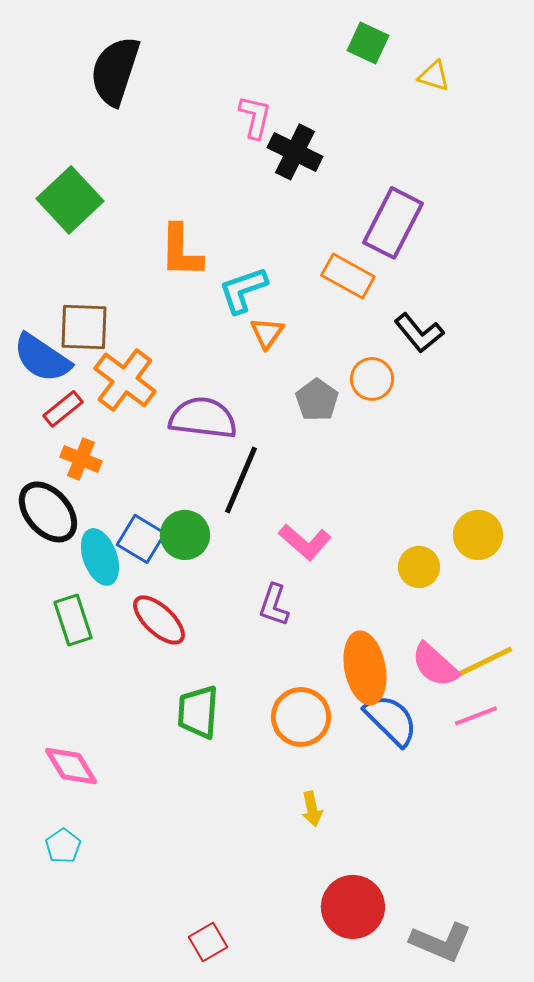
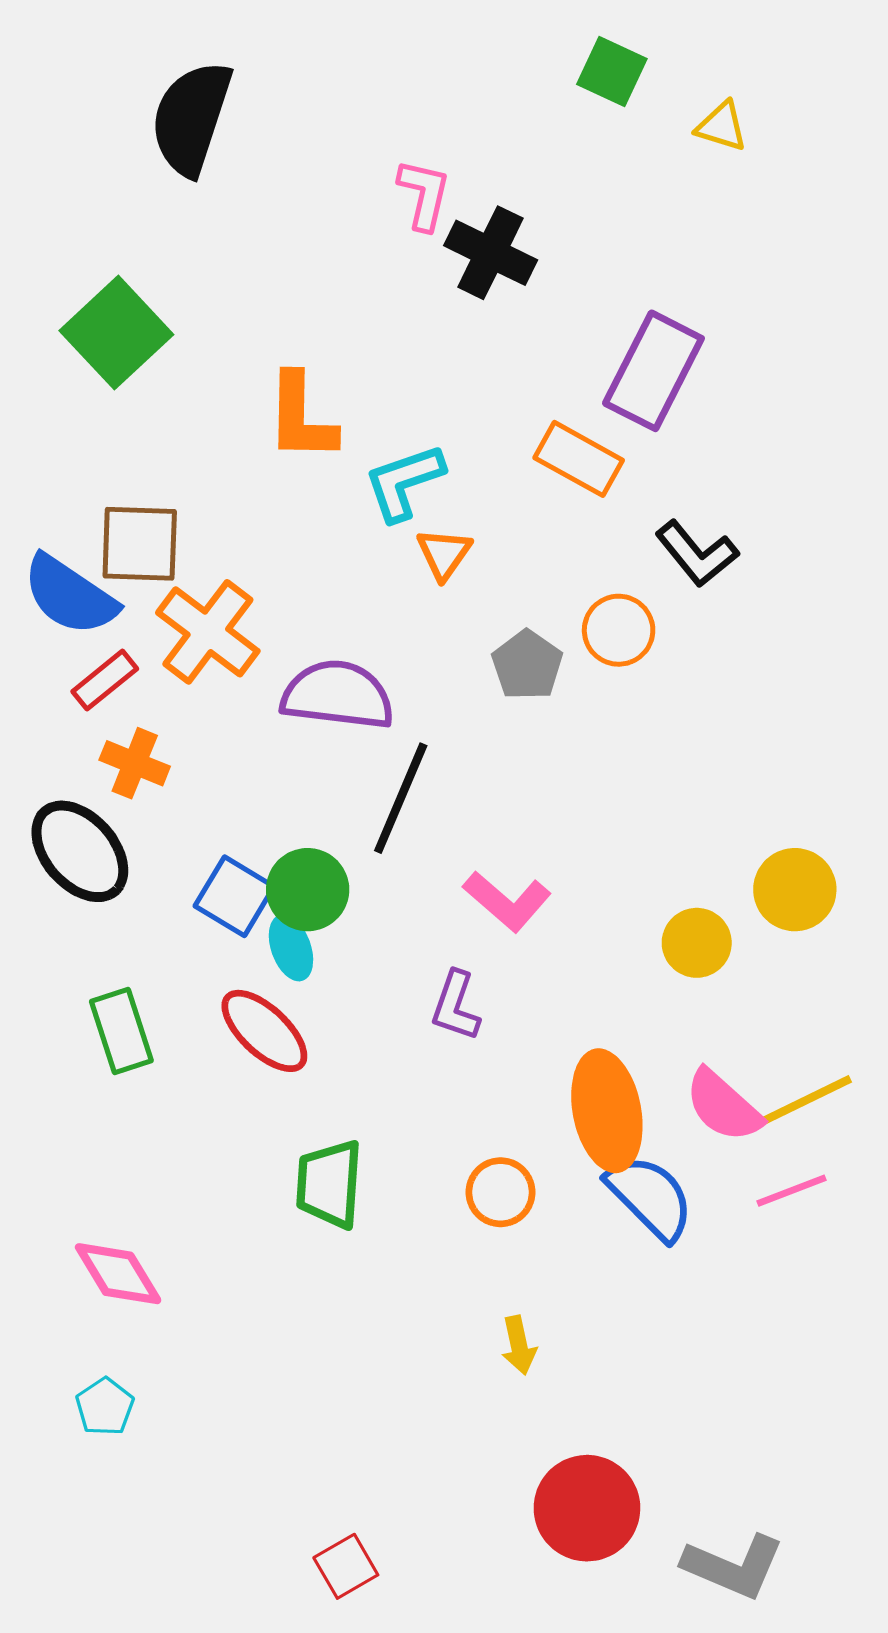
cyan ellipse: (100, 557) -> (291, 948), moved, size x0.7
orange circle: (301, 717) -> (501, 1192), size x0.7

